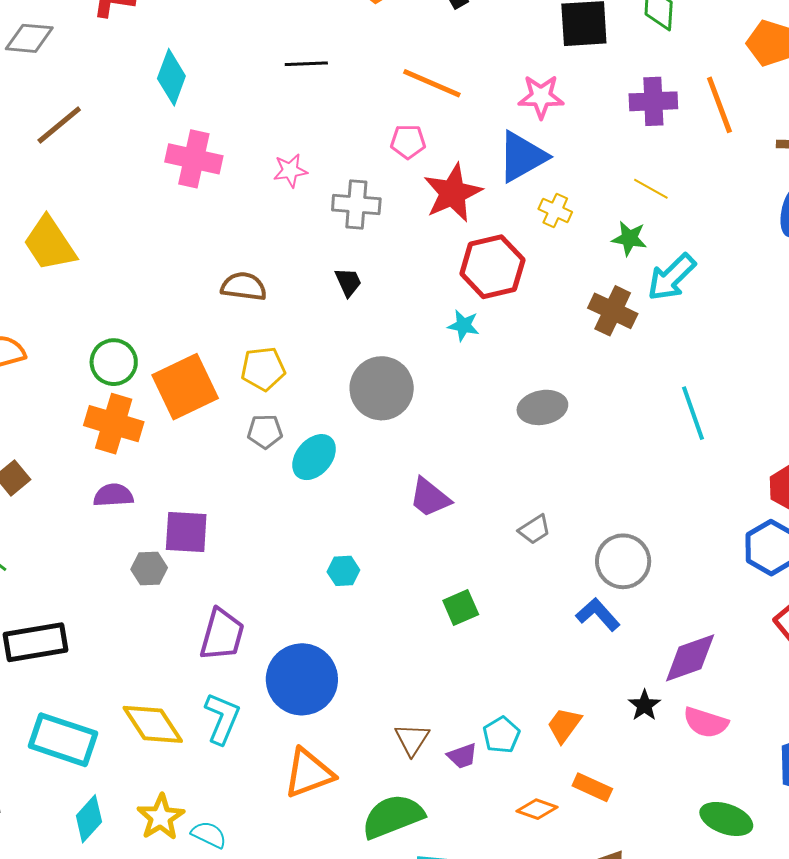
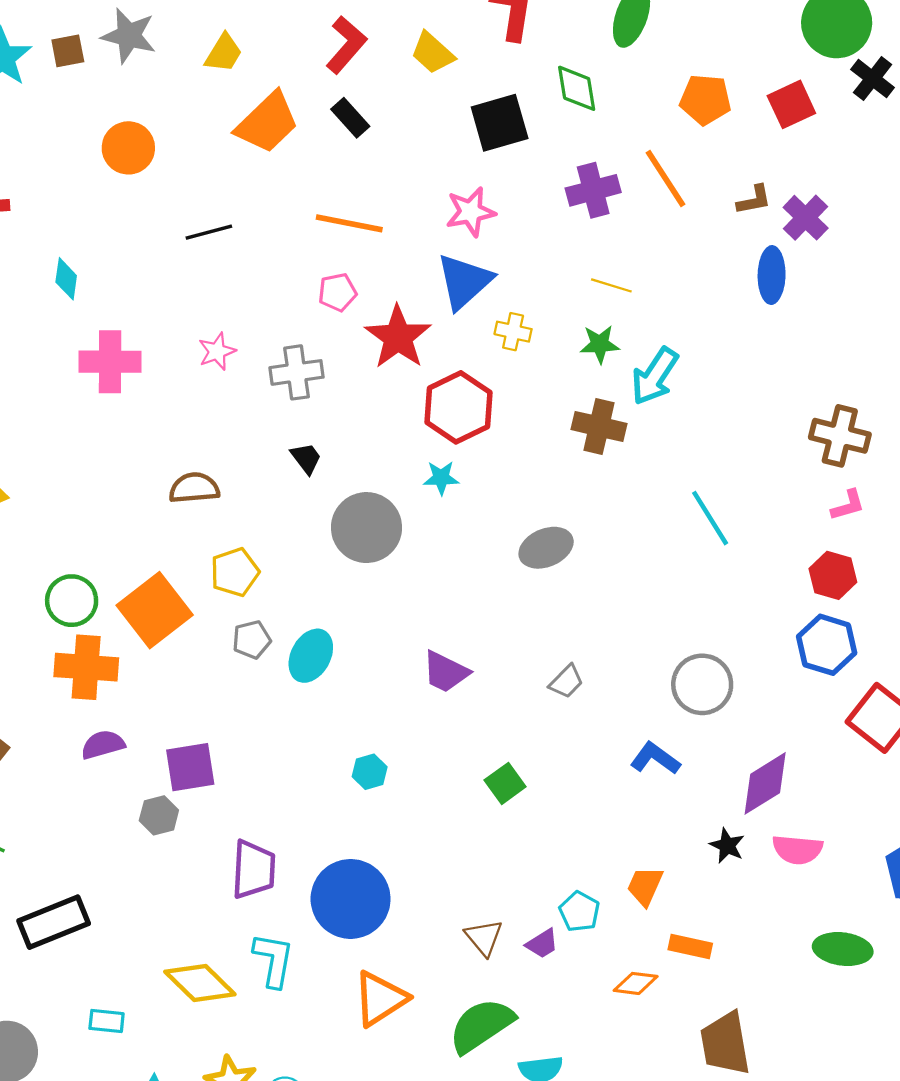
cyan diamond: (171, 77) -> (66, 279), size x0.7
gray circle: (382, 388) -> (366, 528), moved
gray circle: (623, 561) -> (702, 684), moved
cyan rectangle: (63, 740) -> (107, 1021), size x0.5

